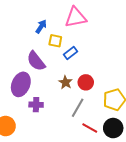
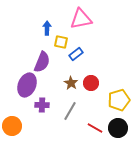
blue arrow: (41, 27) -> (47, 28), turned -32
purple semicircle: (36, 61) -> (42, 62), turned -120
gray line: (78, 108) -> (70, 111), moved

